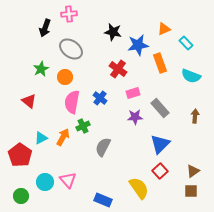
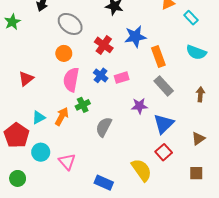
blue star: (138, 45) -> (135, 37), moved
orange rectangle: (160, 63) -> (158, 57), moved
green star: (41, 69) -> (12, 22), moved
red cross: (118, 69) -> (104, 45), moved
pink rectangle: (133, 93) -> (122, 78), moved
red triangle: (29, 101) -> (26, 79), turned 42
purple star: (135, 117) -> (139, 106), moved
brown triangle: (193, 171) -> (198, 138), moved
cyan circle: (45, 182) -> (41, 152), moved

